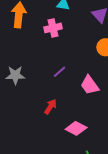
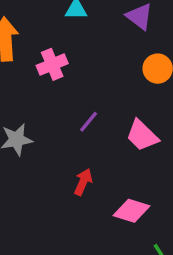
pink cross: (53, 28) -> (52, 64), moved

